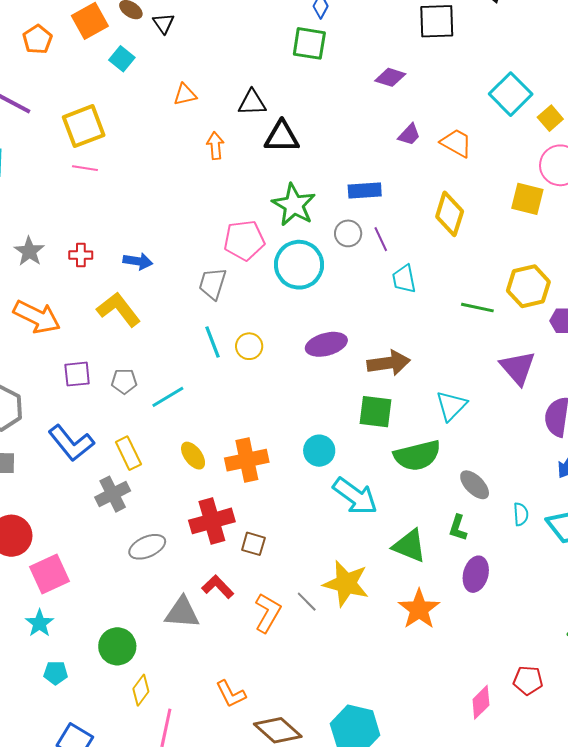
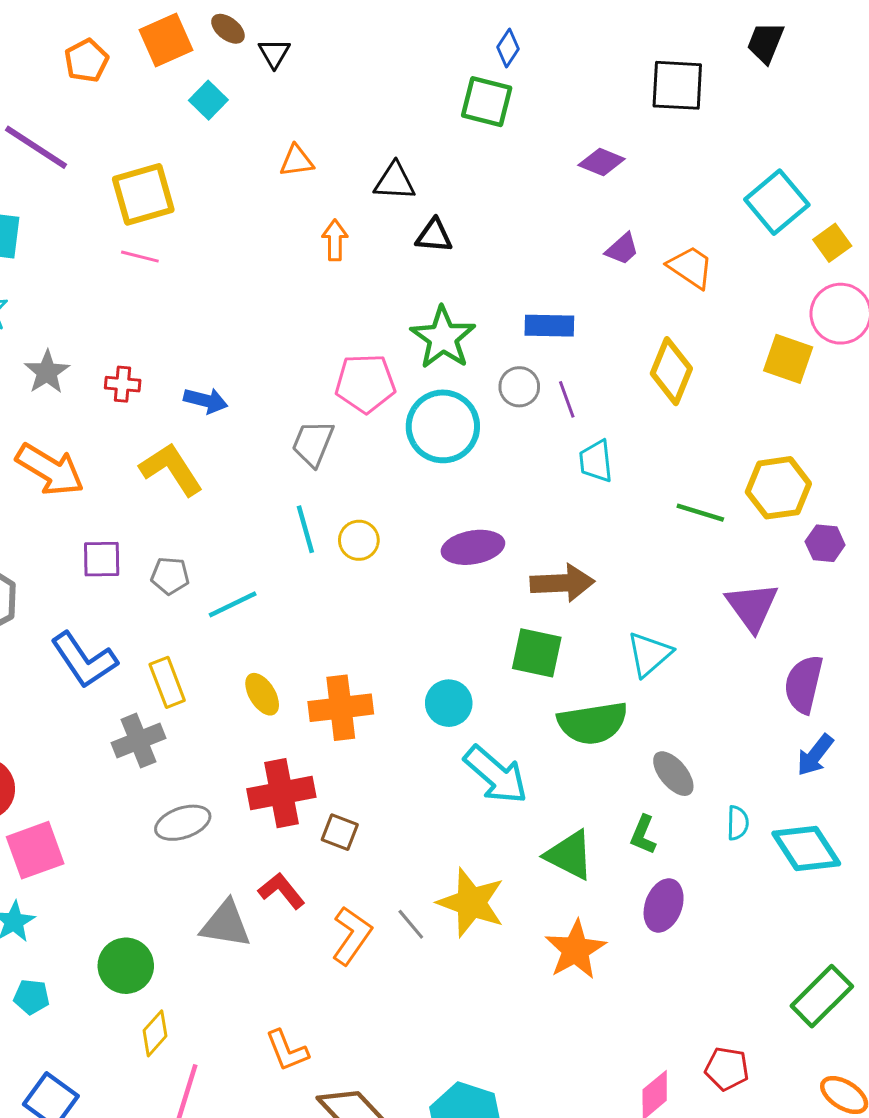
black triangle: (282, 137) -> (434, 236), size x0.7

